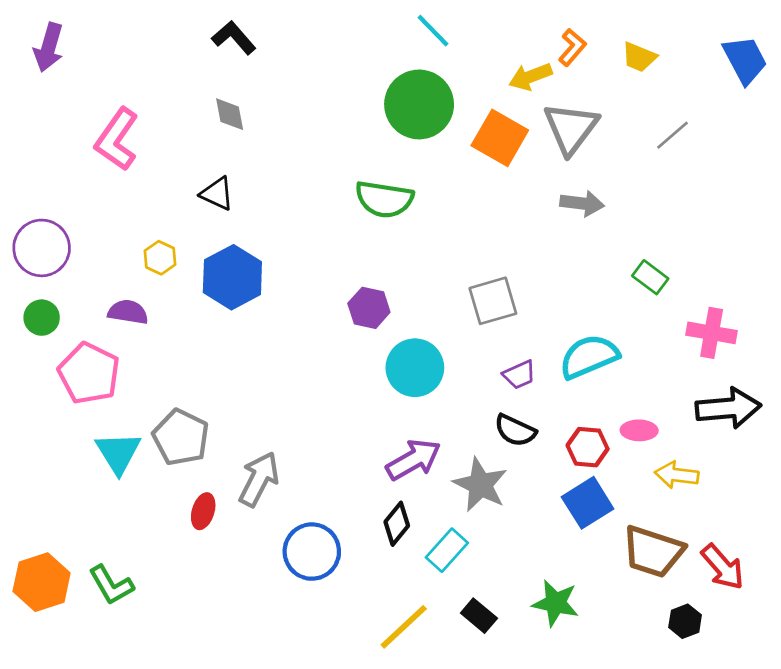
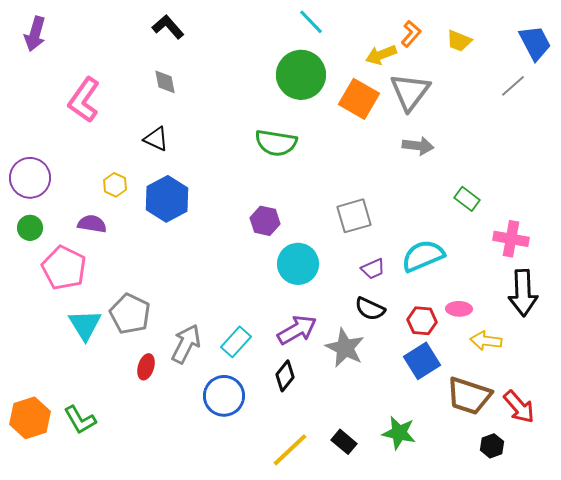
gray line: (673, 135) -> (513, 86), moved
black arrow: (728, 408) -> (523, 293), turned 93
cyan rectangle: (447, 550) -> (236, 342), moved

